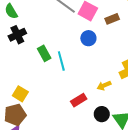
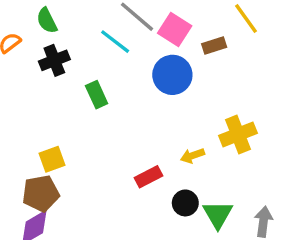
blue circle: (88, 38) -> (172, 75), size x1.5
cyan line: (61, 61) -> (115, 42), moved, turned -42
yellow square: (20, 94) -> (52, 159), turned 35

